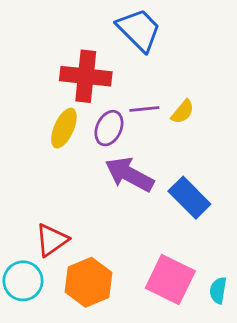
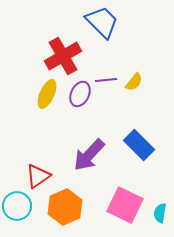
red cross: (86, 76) -> (63, 56), turned -36
purple arrow: (129, 174) -> (89, 155), moved, turned -75

